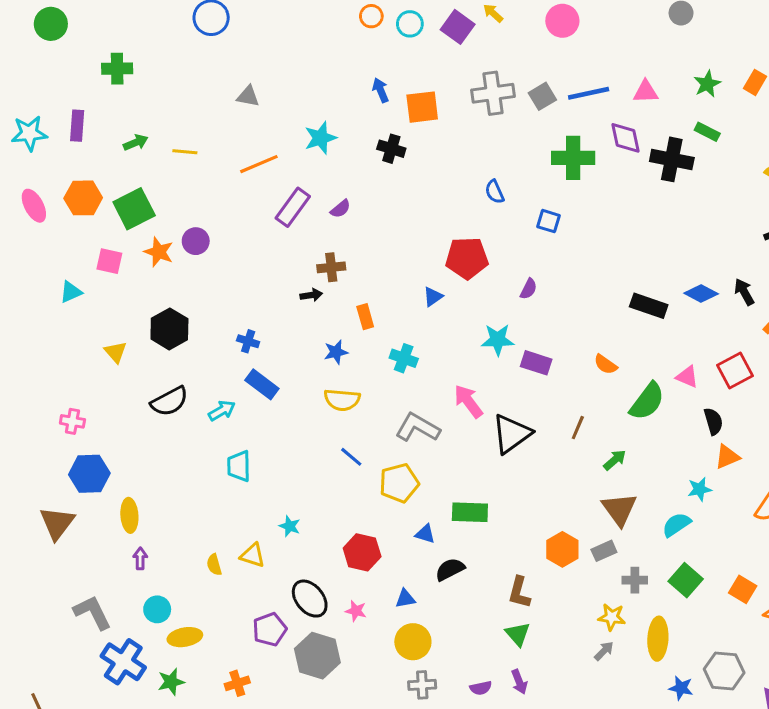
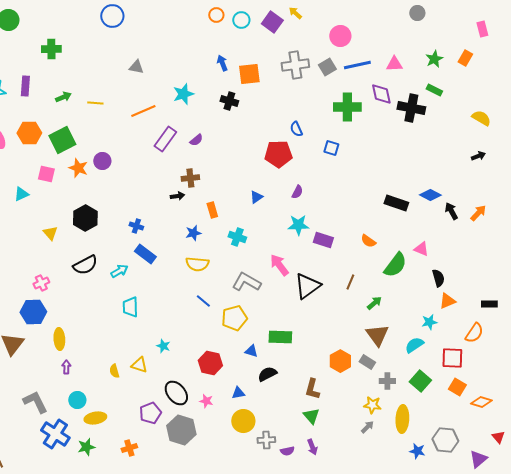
pink circle: (562, 21) -> (340, 36), moved
red pentagon: (467, 258) -> (278, 154), moved
purple semicircle: (528, 289) -> (297, 192), moved
black arrow: (744, 292) -> (451, 211), moved
red square: (735, 371) -> (452, 358), moved, turned 30
pink cross: (72, 421) -> (41, 283), moved, turned -35
gray rectangle: (604, 551) -> (367, 362), turned 56
gray cross: (422, 685) -> (266, 440), moved

